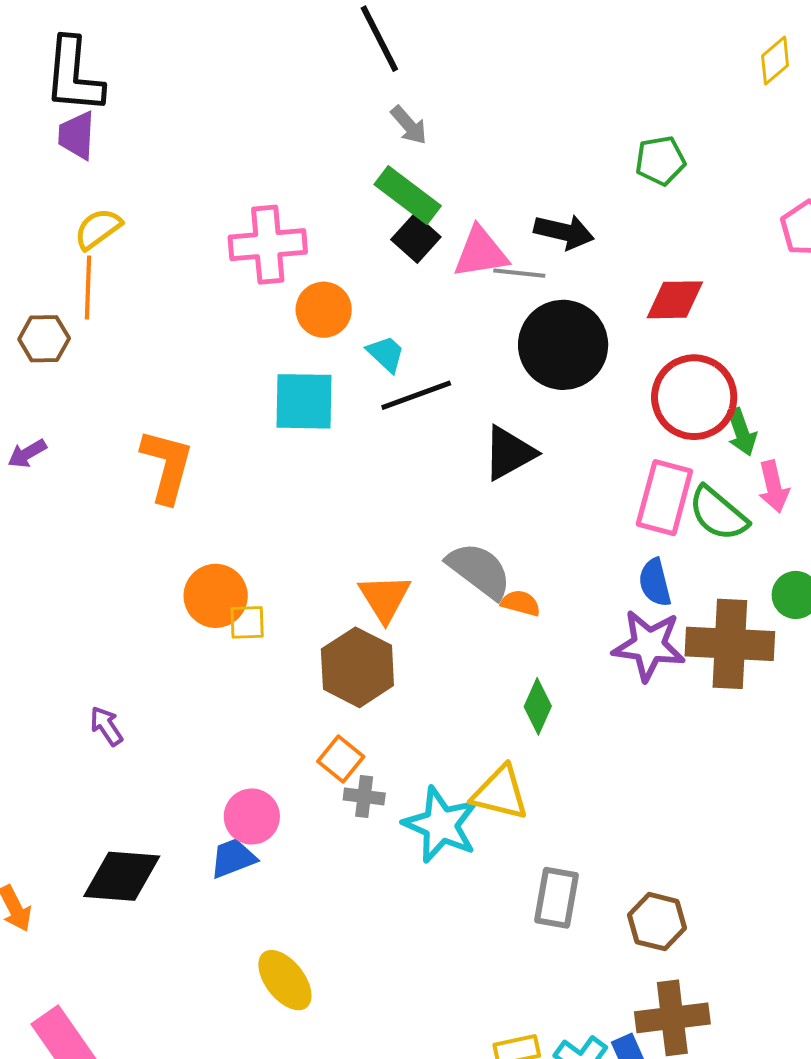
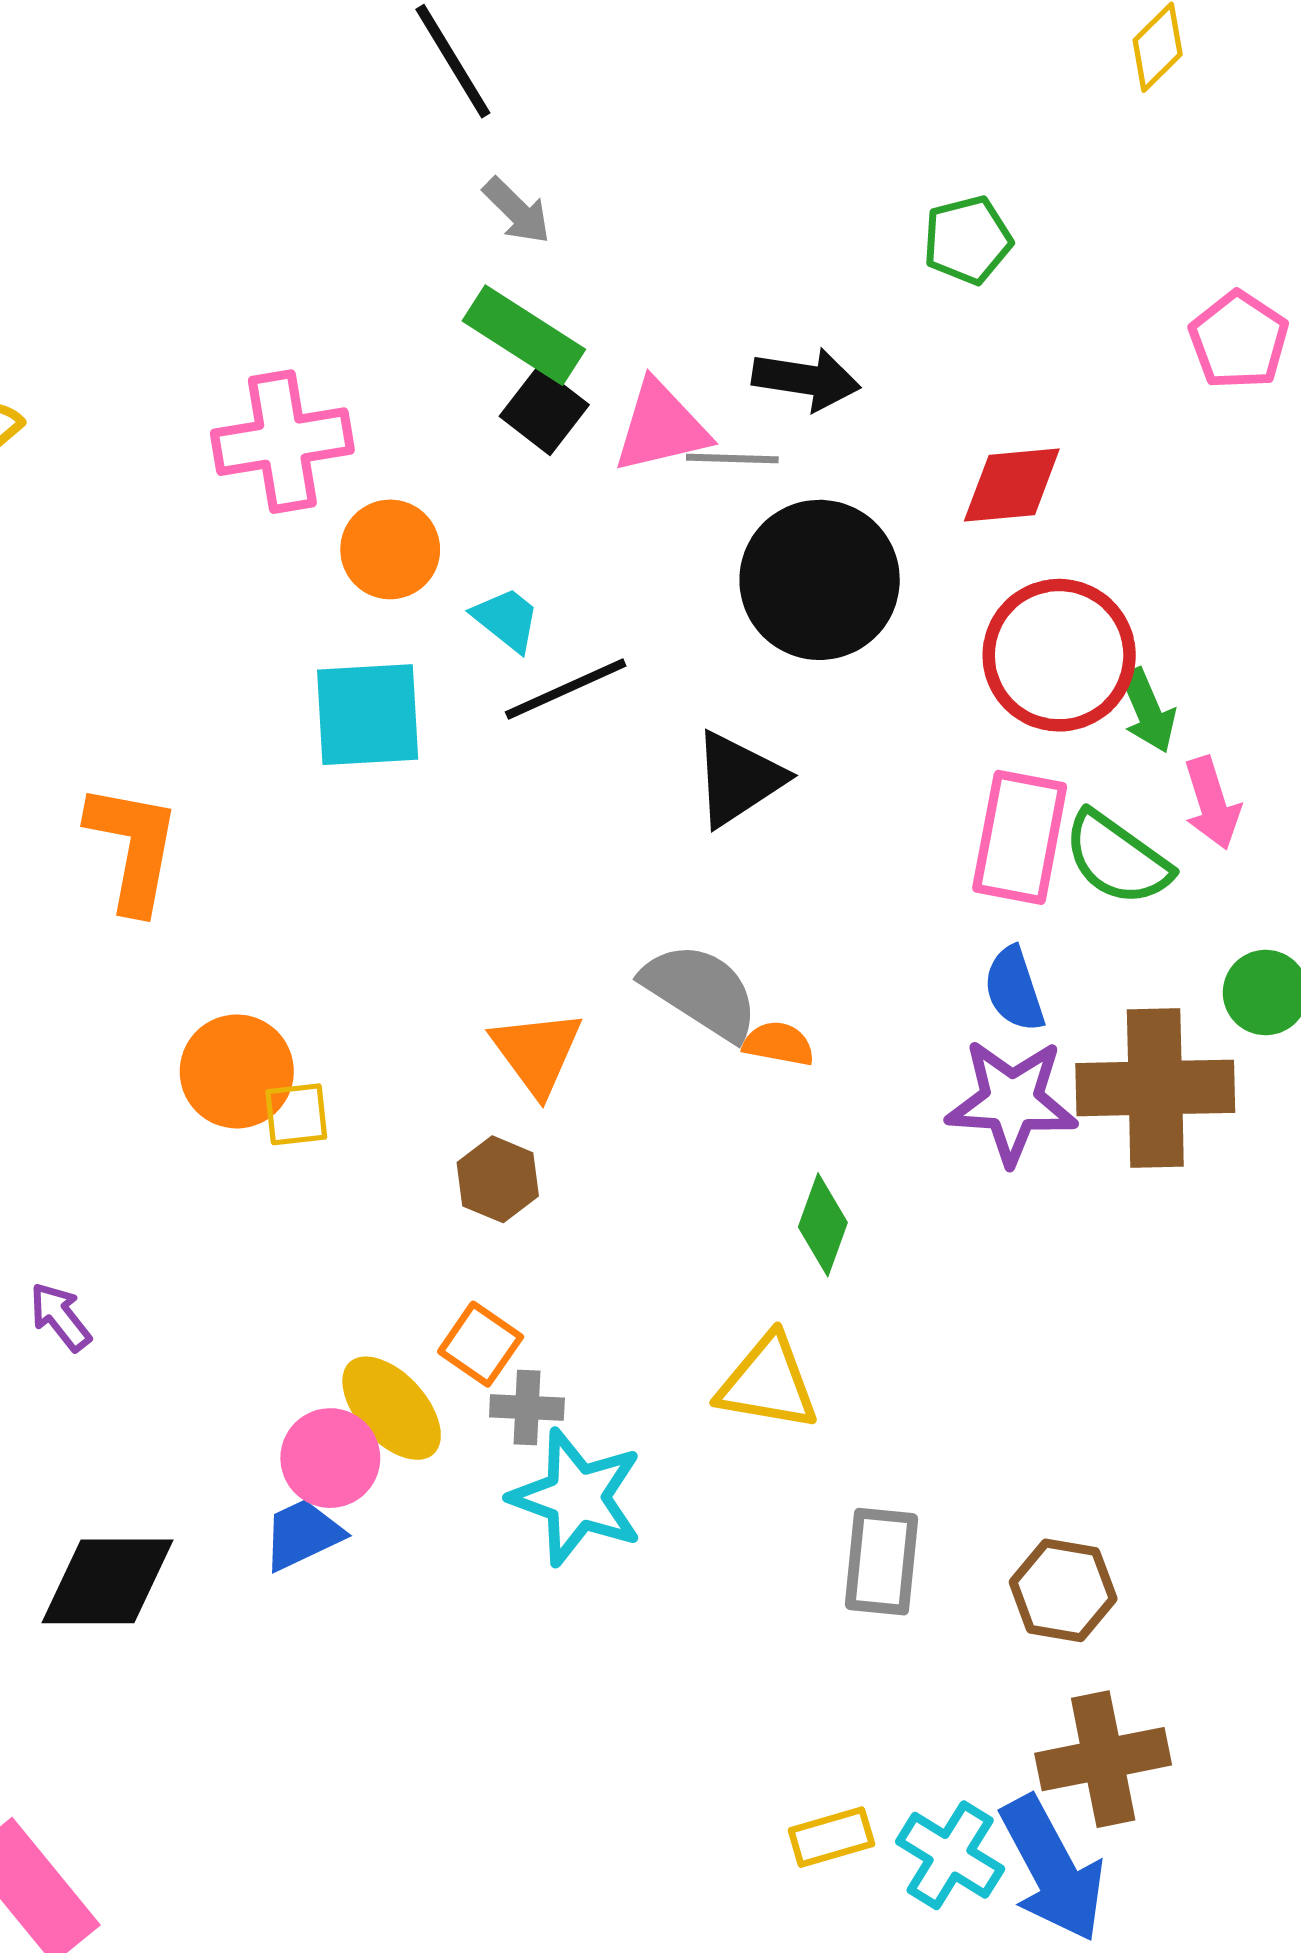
brown hexagon: (357, 667) -> (498, 1179), size x0.6
cyan star: (441, 825) -> (577, 1497), moved
yellow ellipse: (285, 980) -> (392, 1408), moved

